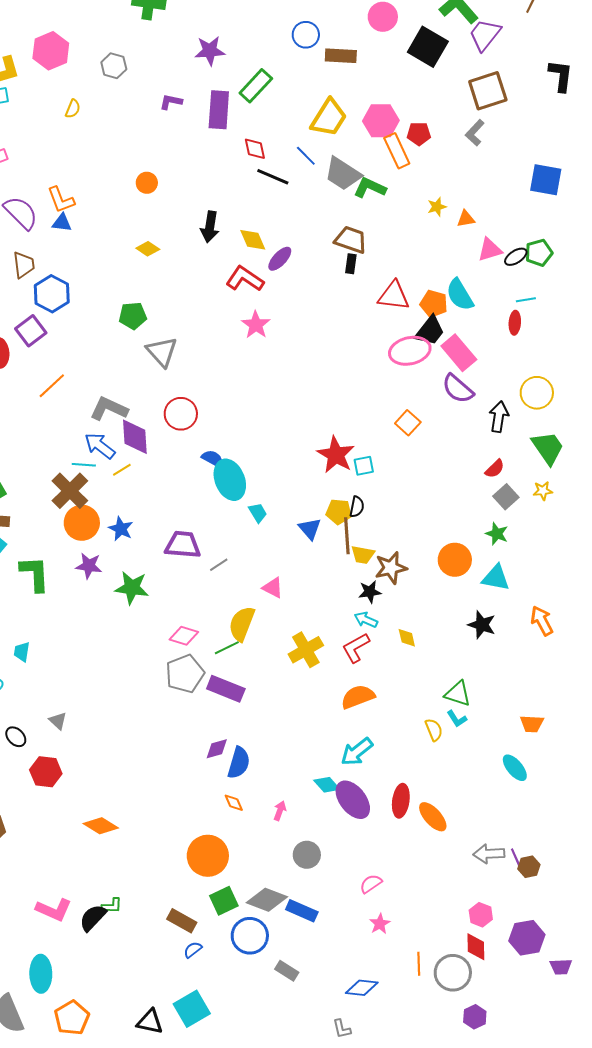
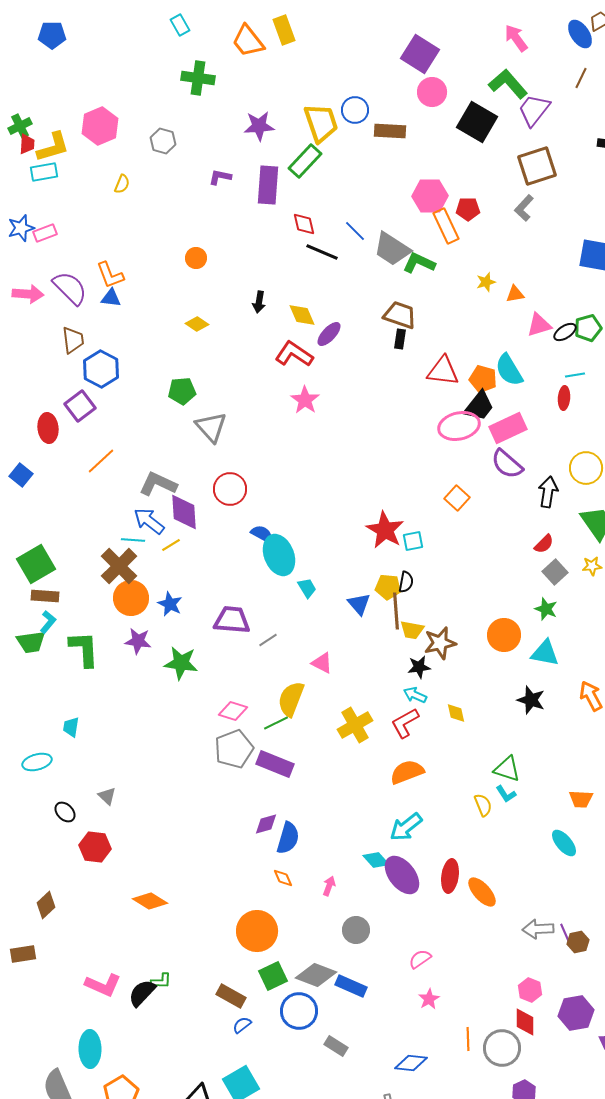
yellow trapezoid: (329, 118) -> (321, 123), moved, turned -51
black arrow: (210, 227) -> (259, 302), size x0.7
pink rectangle: (459, 353) -> (508, 428), turned -75

